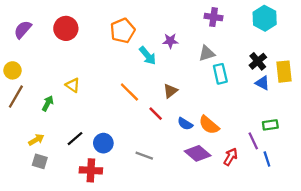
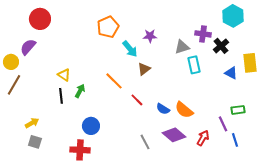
purple cross: (214, 17) -> (203, 34), moved
red circle: (66, 28) -> (40, 19), moved
purple semicircle: (23, 30) -> (28, 47), moved
black cross: (258, 61) -> (221, 46), moved
brown triangle: (170, 91) -> (144, 69), moved
green arrow: (48, 103) -> (80, 91), moved
black line: (75, 139) -> (61, 96), moved, turned -56
gray line: (144, 156) -> (145, 142), moved, turned 42

